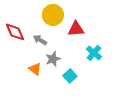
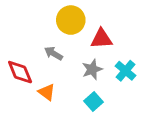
red diamond: (15, 32) -> (20, 72), moved
gray star: (53, 59) -> (92, 69), moved

